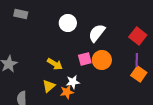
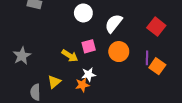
pink square: (85, 59) -> (89, 46), moved
purple line: (137, 60) -> (147, 58), moved
yellow triangle: (49, 86) -> (54, 82), moved

